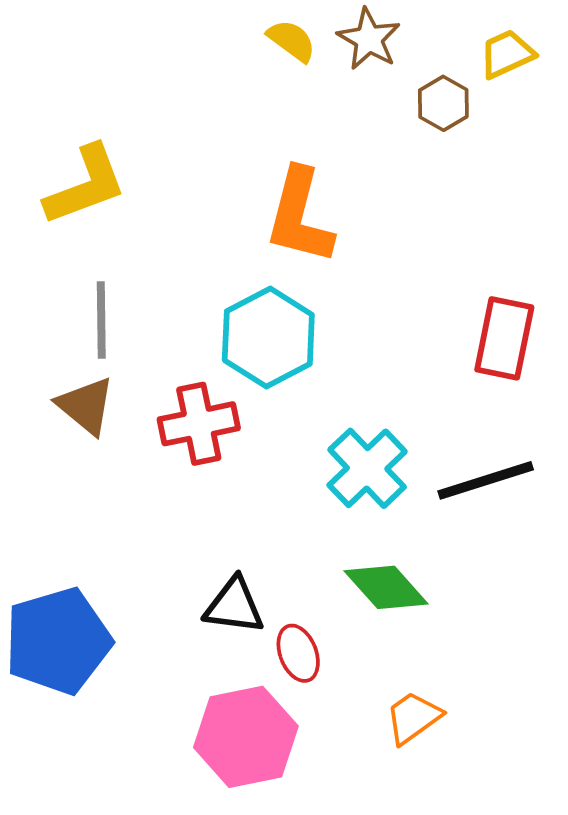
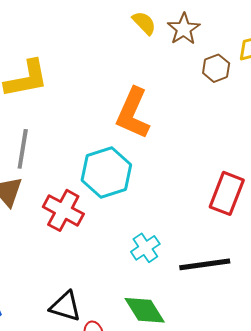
red cross: (199, 424) -> (63, 210), turned 30
cyan cross: (367, 468) -> (145, 248), size x0.7

